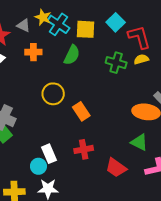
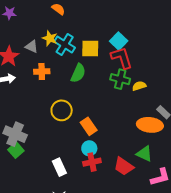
red L-shape: (139, 37) -> (122, 58), moved
yellow semicircle: (141, 59) -> (139, 86), moved
cyan circle: (38, 166) -> (89, 148), moved
red trapezoid: (116, 168) -> (124, 166), moved

